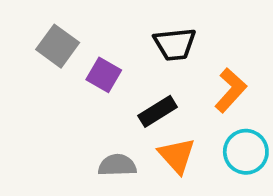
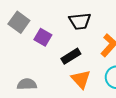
gray semicircle: (117, 165) -> (27, 84), moved

